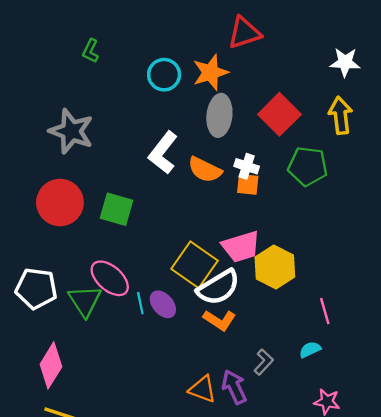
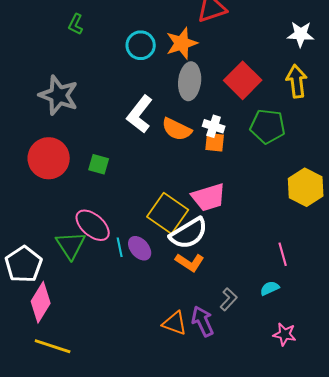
green square: (117, 209) -> (99, 164), size x0.7
yellow hexagon: (275, 267) -> (306, 187), moved
white pentagon: (36, 288) -> (24, 264), moved, turned 30

